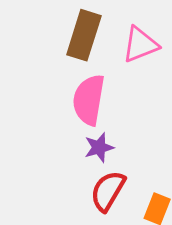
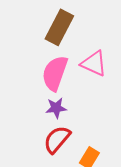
pink triangle: (140, 45) -> (94, 63), moved, turned 36

